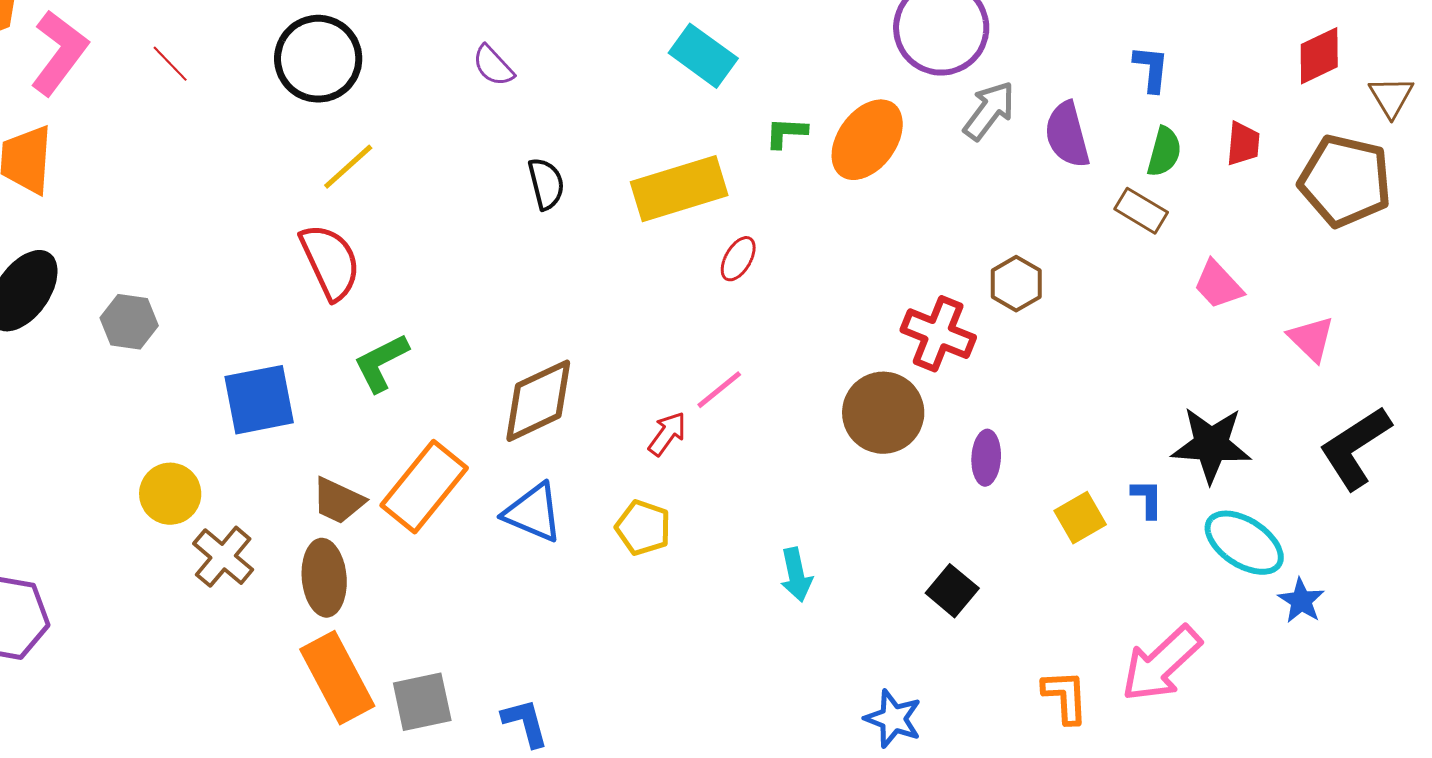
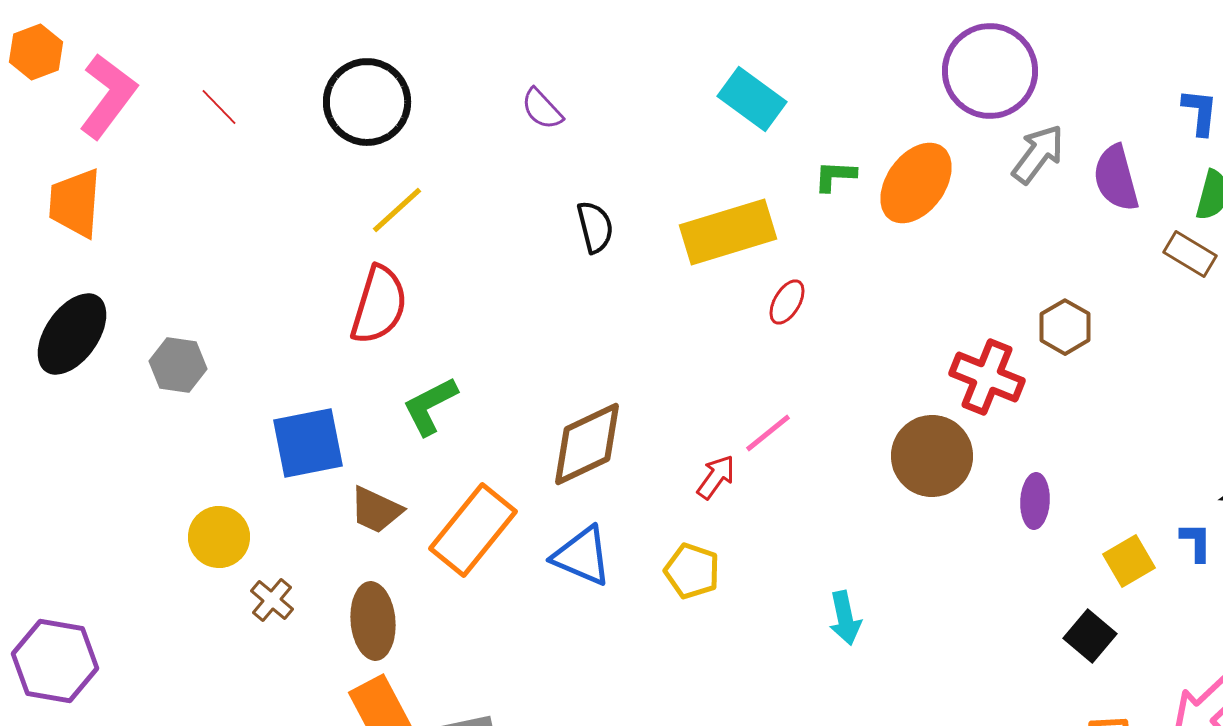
red semicircle: (330, 262) -> (379, 305), turned 42
brown trapezoid: (338, 501) -> (376, 510), moved
brown cross: (223, 557) -> (272, 600), size x0.7
black square: (952, 591) -> (1090, 636), moved

